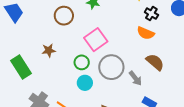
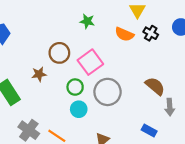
brown circle: (64, 16) -> (59, 53), moved
orange semicircle: (146, 33) -> (124, 34), moved
gray arrow: (135, 78) -> (170, 107), moved, turned 35

